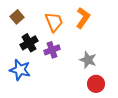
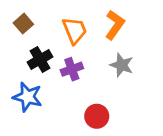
gray star: (88, 60) -> (122, 65), moved
red circle: (96, 84) -> (97, 116), moved

